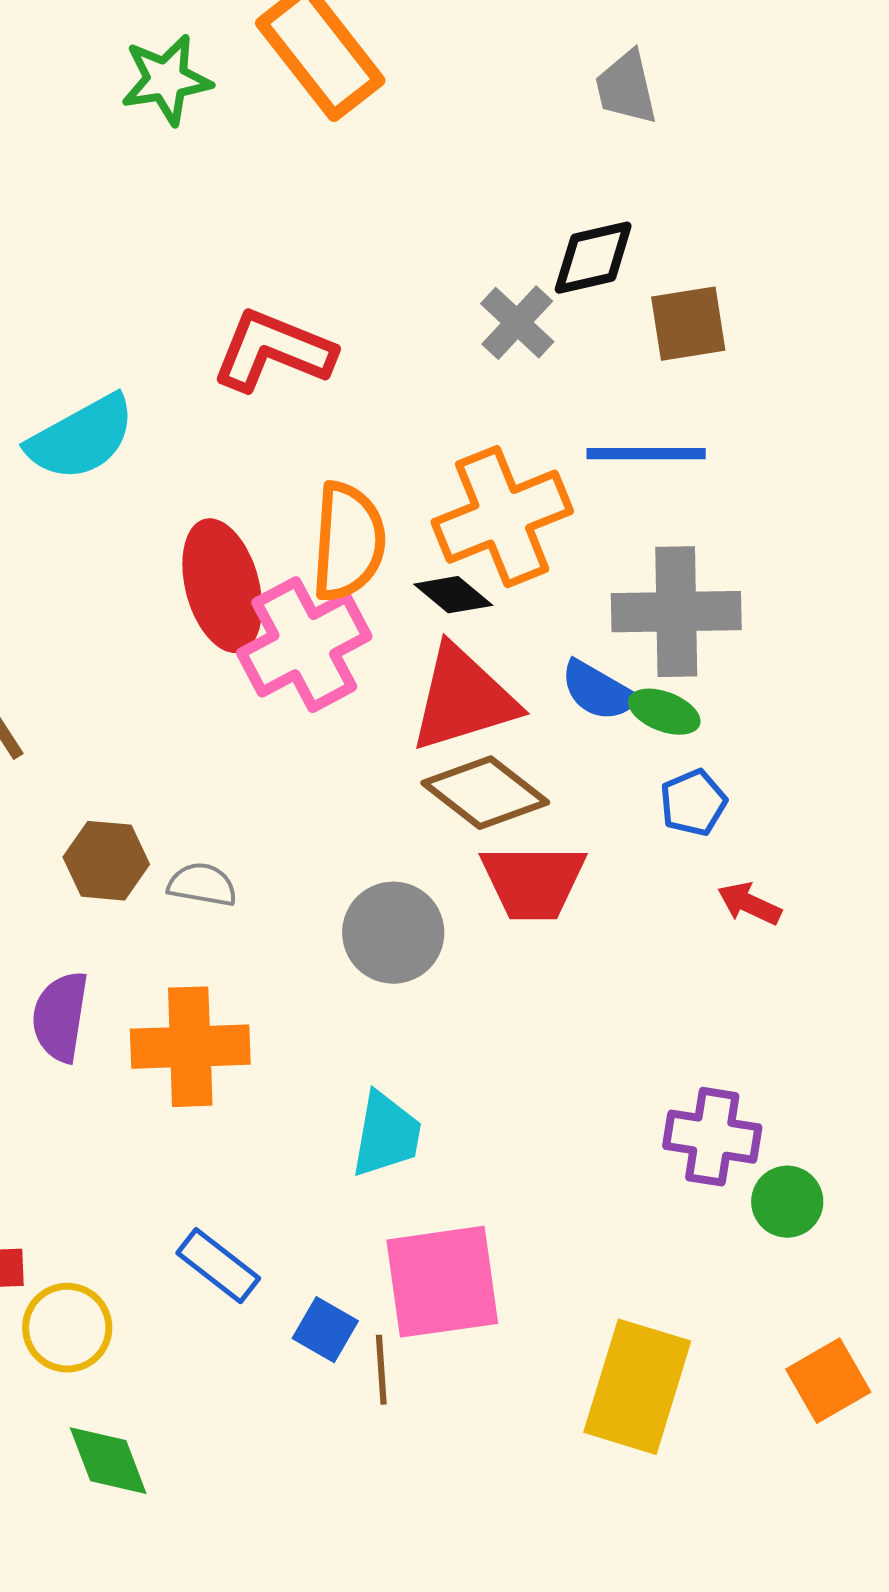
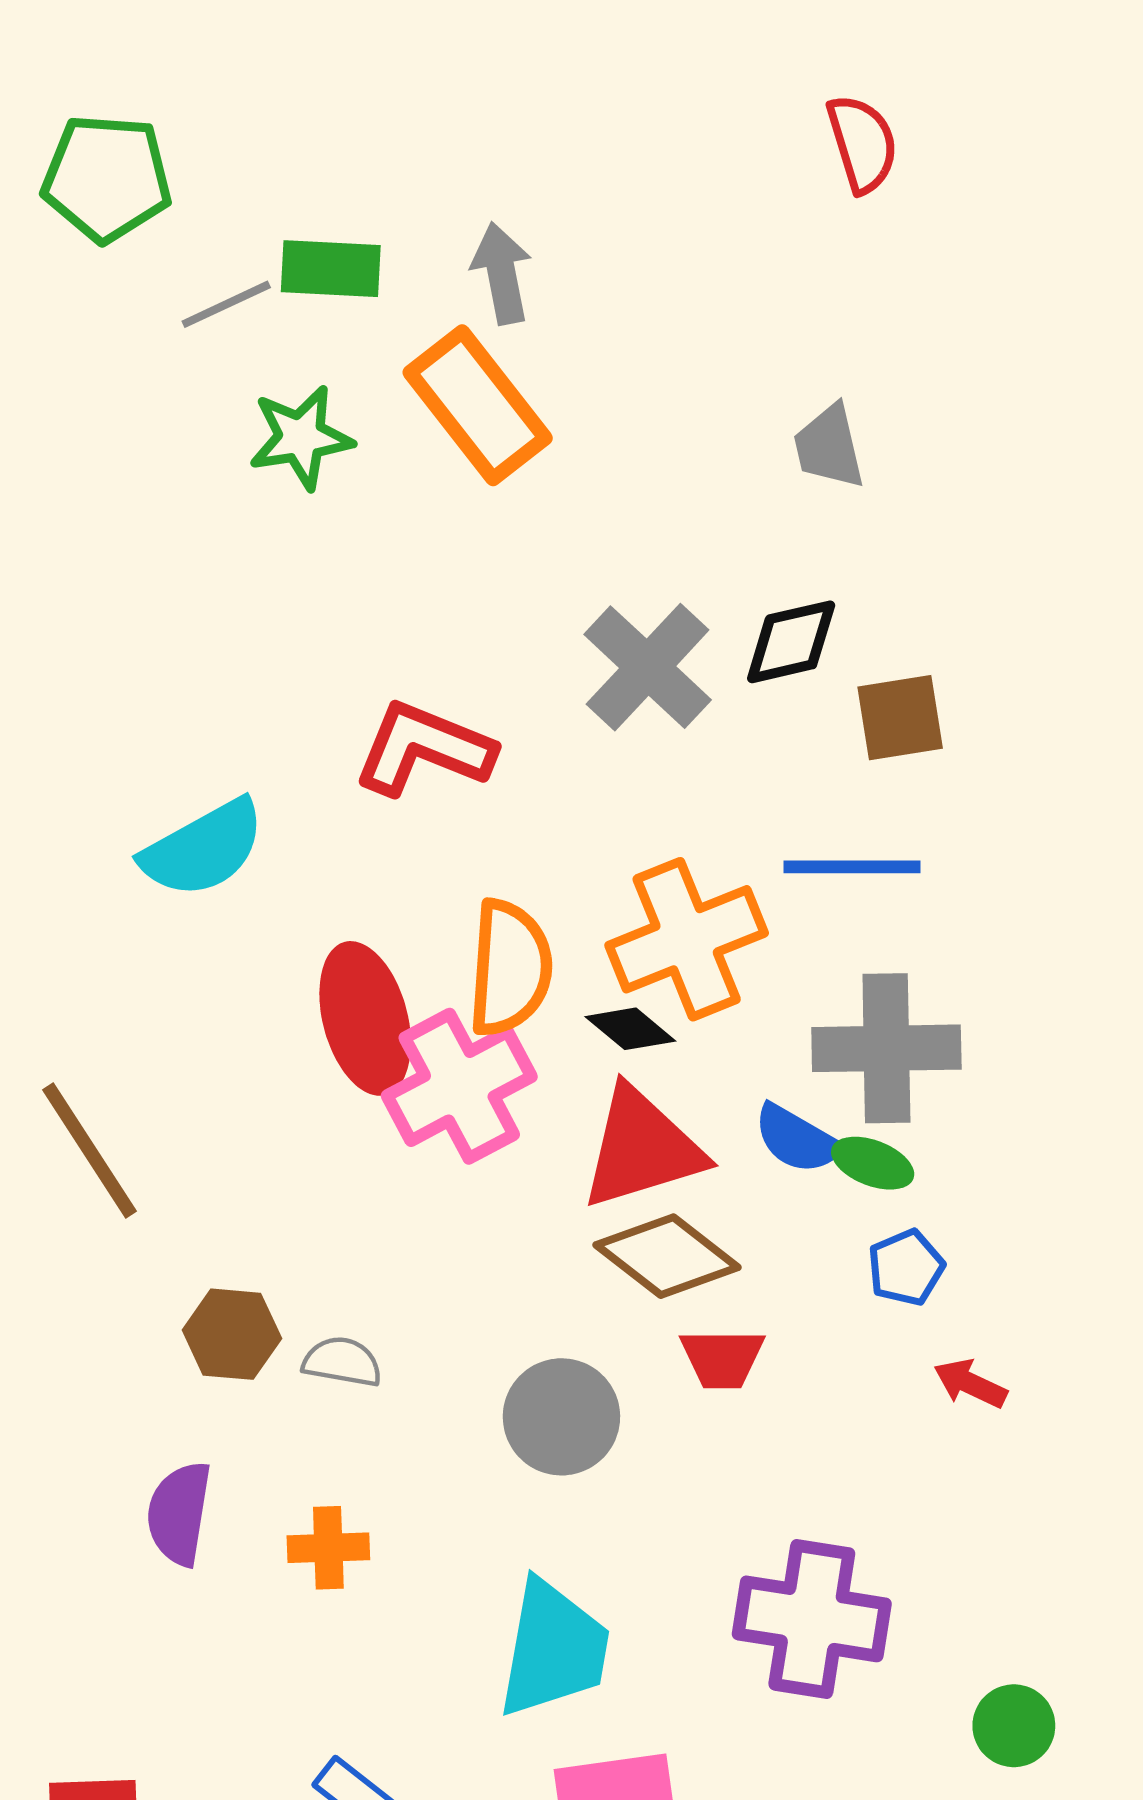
gray cross: (517, 323) -> (648, 667), moved, size x1.5
red trapezoid: (533, 882) -> (722, 1358), size x0.7
orange cross: (190, 1047) -> (328, 1548), size x0.6
cyan trapezoid: (386, 1135) -> (553, 1649), size x1.4
purple cross: (712, 1137) -> (812, 1619), moved, size x1.4

